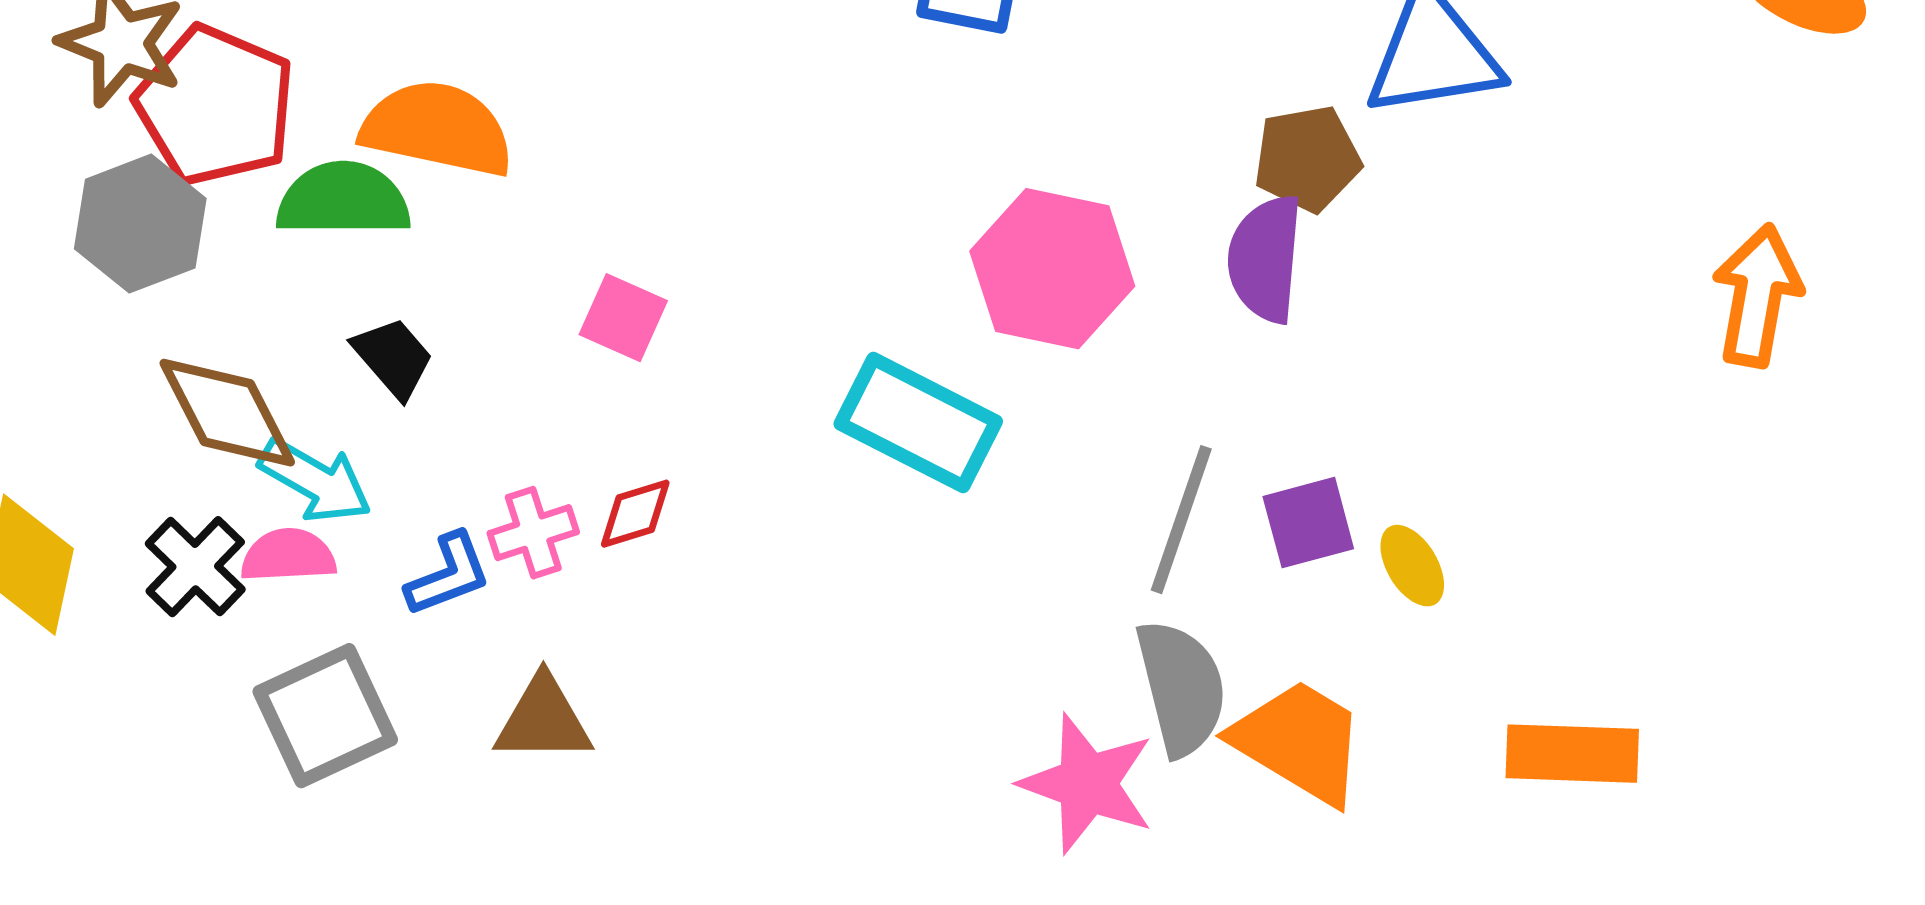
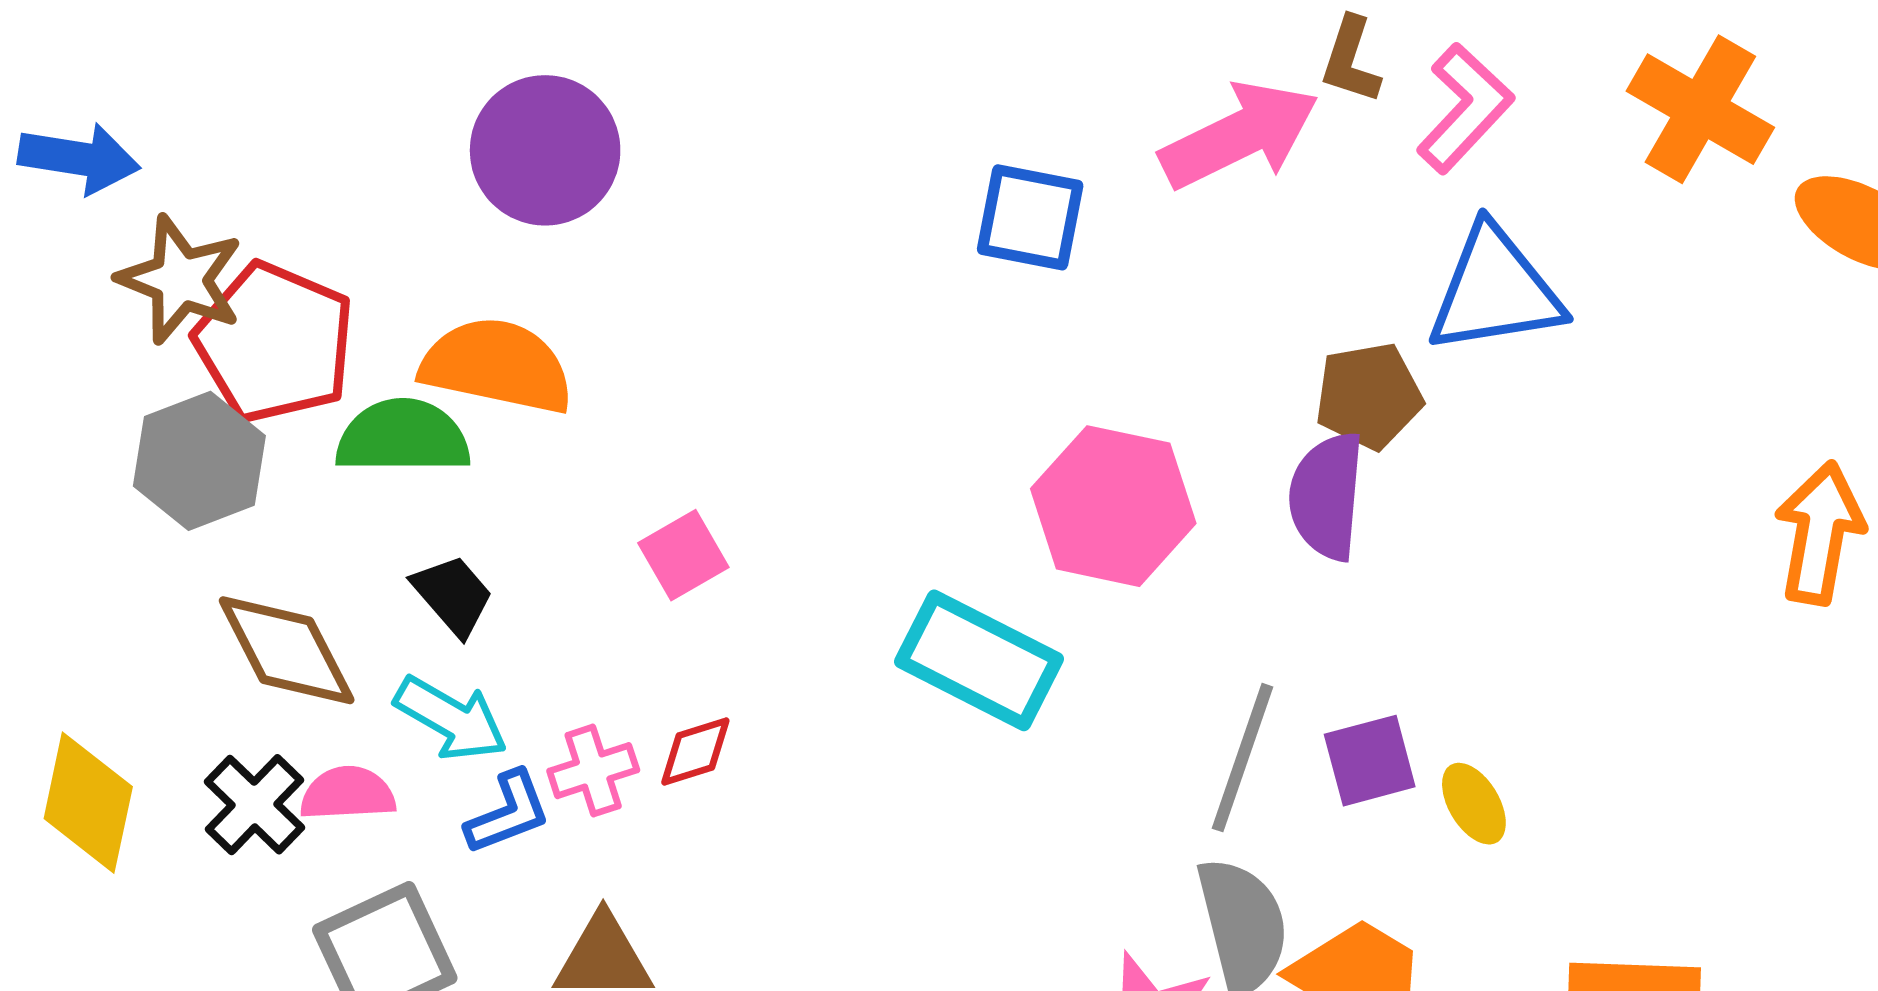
pink square: (623, 318) -> (683, 555), turned 36
cyan arrow: (315, 481) -> (451, 718), moved

